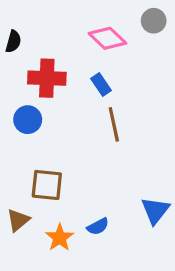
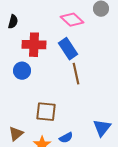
blue rectangle: (101, 85) -> (68, 49), size x1.5
brown square: (47, 185) -> (46, 112), moved

